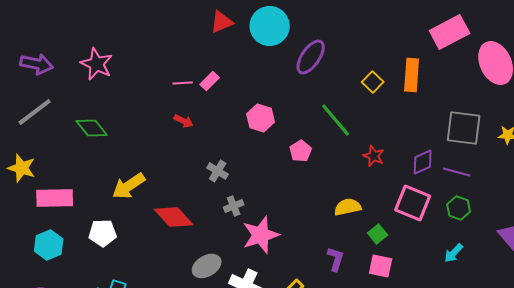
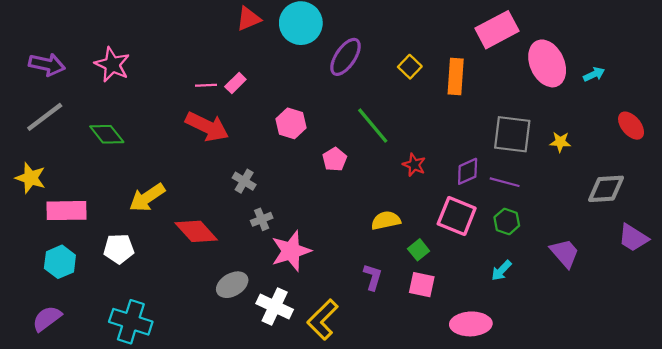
yellow square: (373, 82) -> (410, 67), moved
red arrow: (184, 121) -> (207, 127), size x2.0

